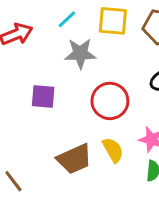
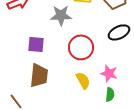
brown trapezoid: (74, 159) -> (39, 75), moved, turned -60

